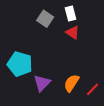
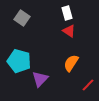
gray square: (45, 19) -> (22, 18), moved
orange semicircle: (72, 83) -> (71, 63), moved

